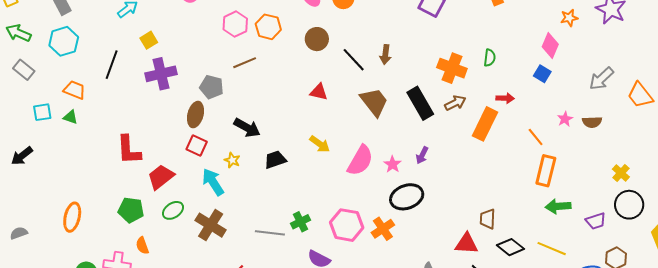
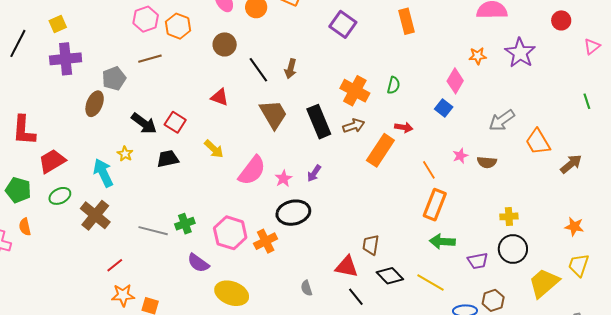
gray pentagon: (212, 87) -> (114, 78), turned 30
red square: (197, 146) -> (175, 122), moved
yellow cross: (621, 173) -> (509, 216), turned 36

